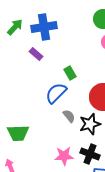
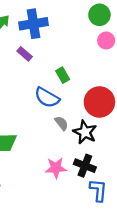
blue semicircle: (56, 93) -> (47, 97), turned -105
black star: (90, 124) -> (85, 132), turned -30

